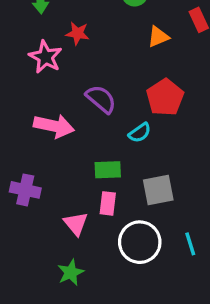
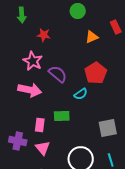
pink star: (45, 57) -> (33, 61), moved
purple cross: (25, 190) -> (18, 141), moved
gray square: (158, 190) -> (108, 128), moved
pink rectangle: (108, 203) -> (40, 125), moved

